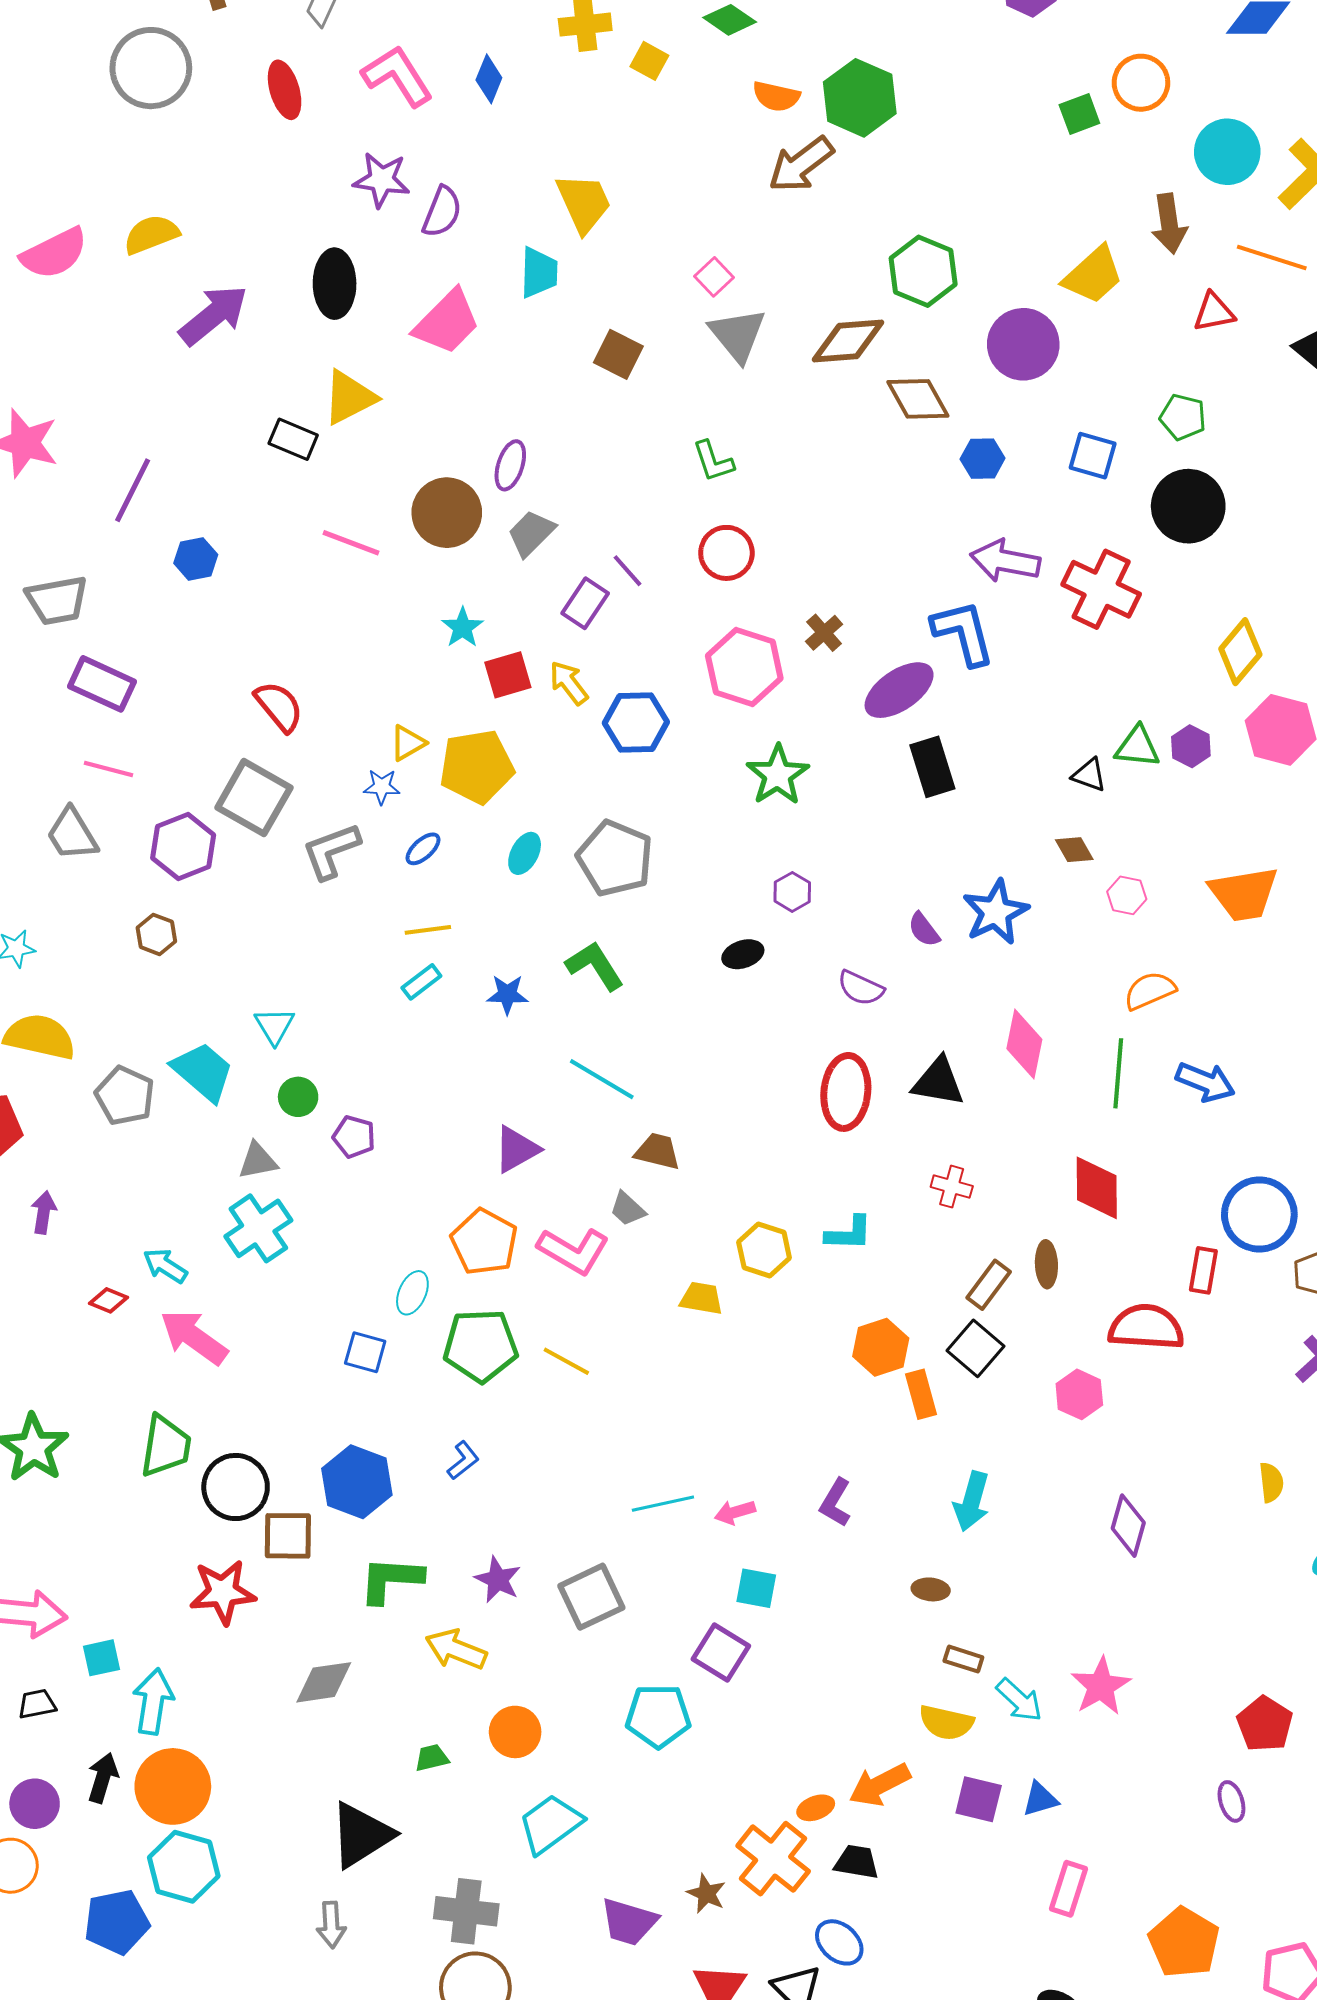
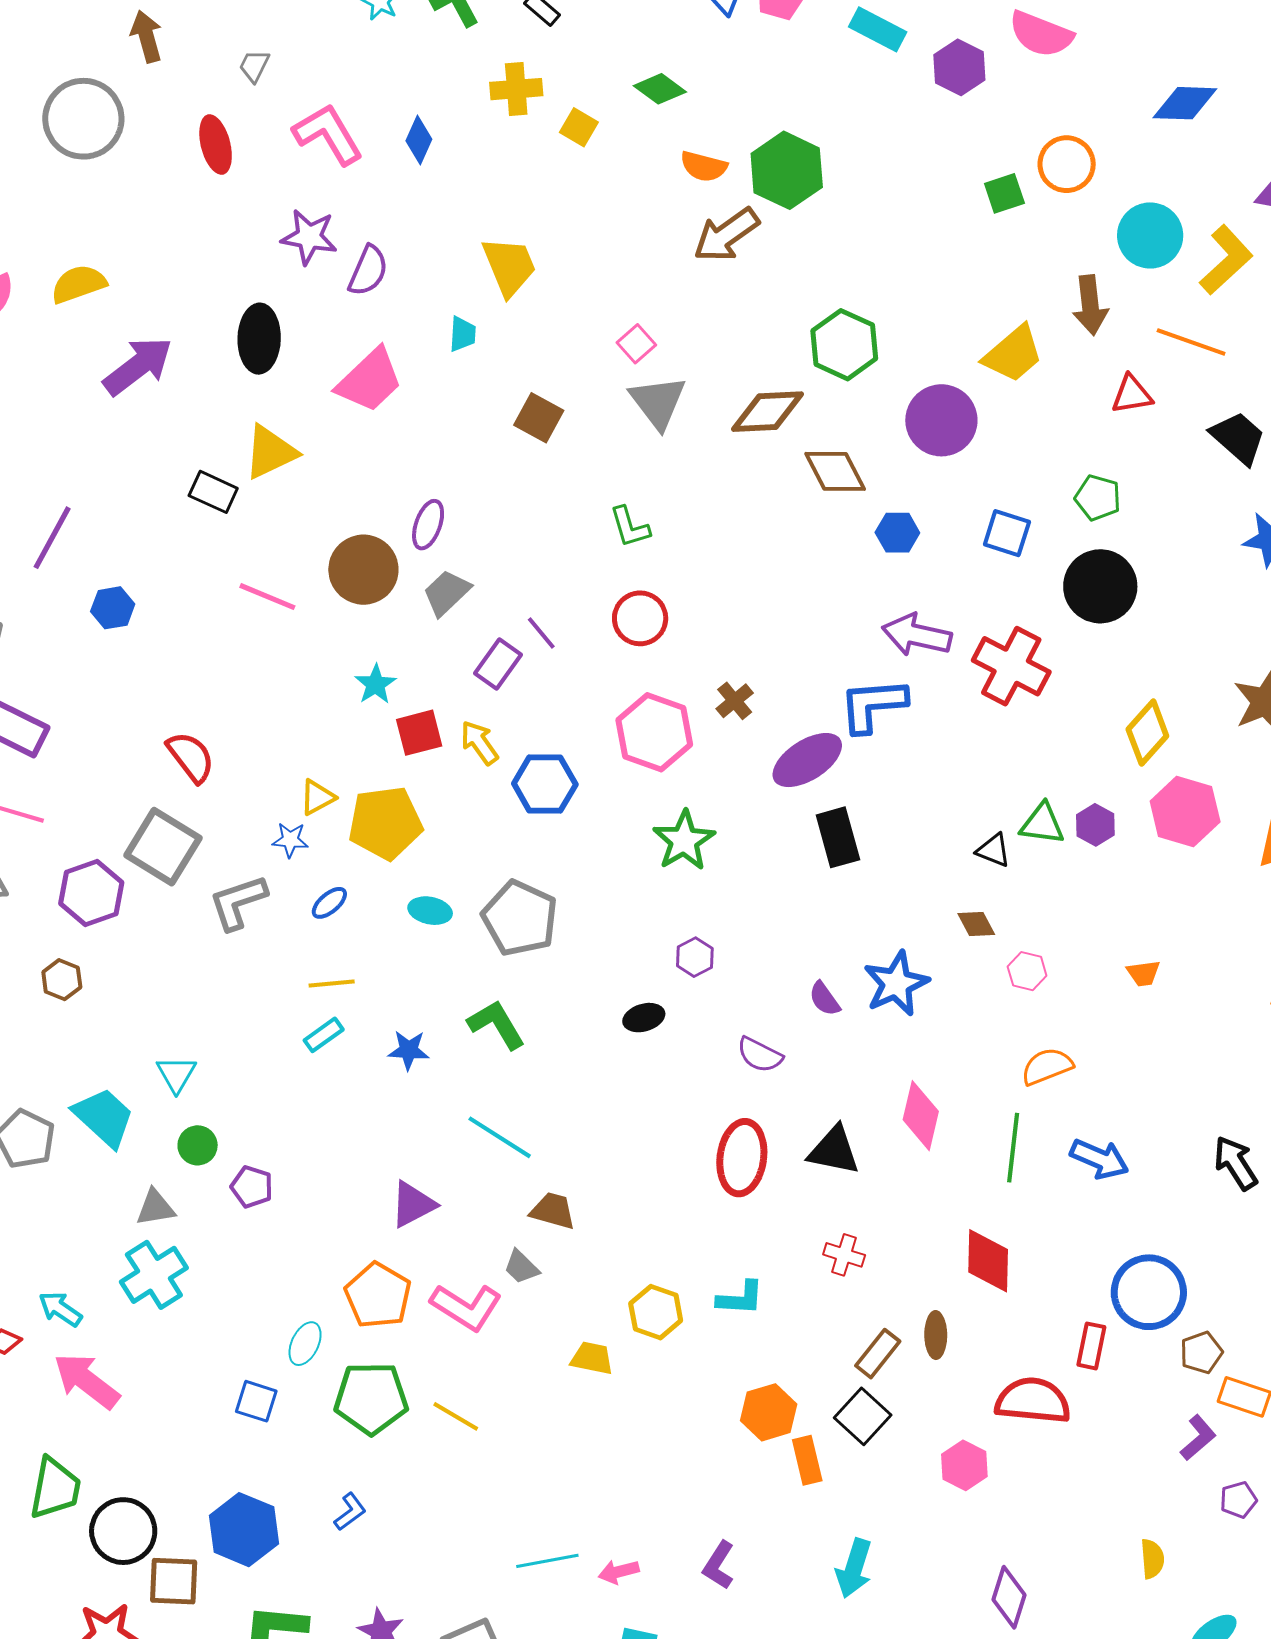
cyan trapezoid: (539, 273) -> (463, 334), size x0.7
blue L-shape: (963, 633) -> (873, 705), turned -82
cyan ellipse: (525, 853) -> (430, 911), turned 72
orange trapezoid: (1244, 894) -> (1143, 973), size x0.5

